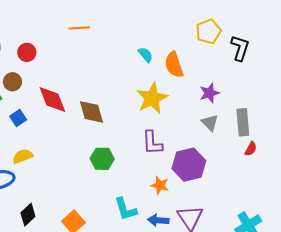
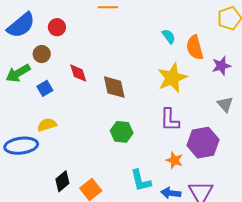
purple star: (209, 93) -> (221, 66), moved
red diamond: (52, 99) -> (78, 73), size x0.7
black diamond: (28, 215) -> (62, 181), moved

